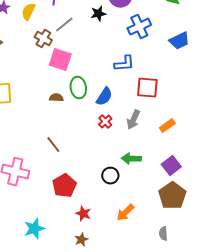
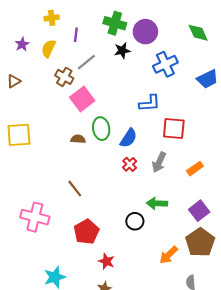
pink square: (60, 60) -> (82, 99), turned 35
orange arrow: (125, 213) -> (169, 255), moved

